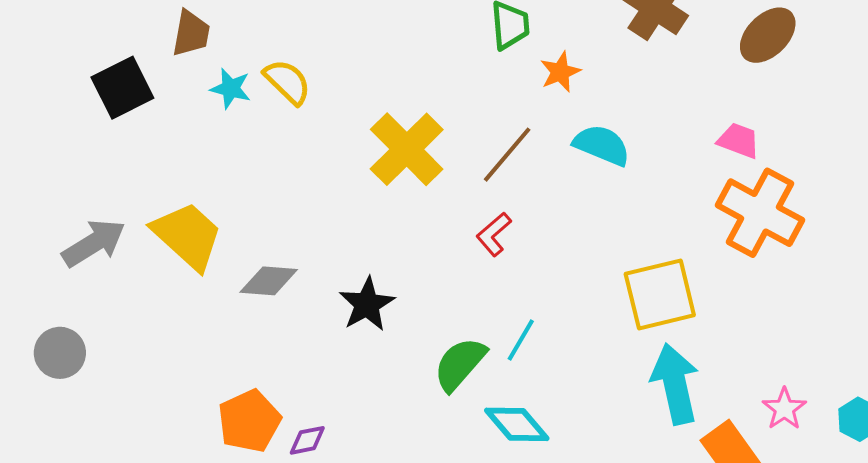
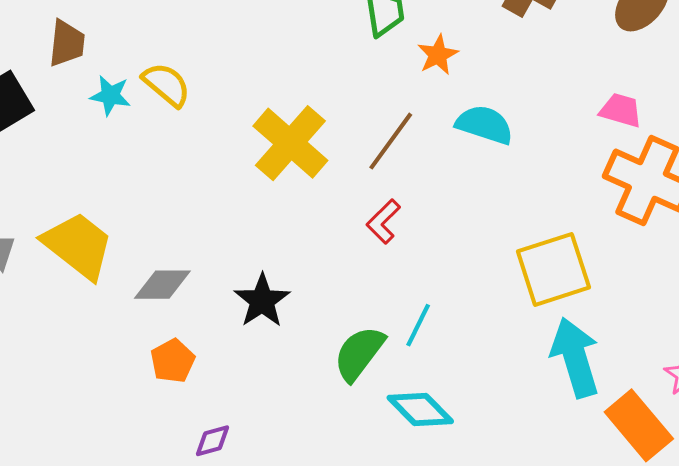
orange pentagon: (249, 421) -> (173, 361), moved, size x0.7

